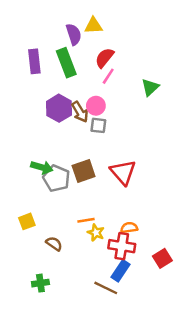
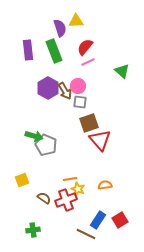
pink line: (108, 76) -> (88, 62), turned 32
green triangle: (150, 87) -> (122, 71), turned -35
brown square: (84, 171) -> (89, 123), moved
red cross: (122, 246) -> (66, 200), moved, turned -30
red square: (162, 258) -> (120, 220), moved

